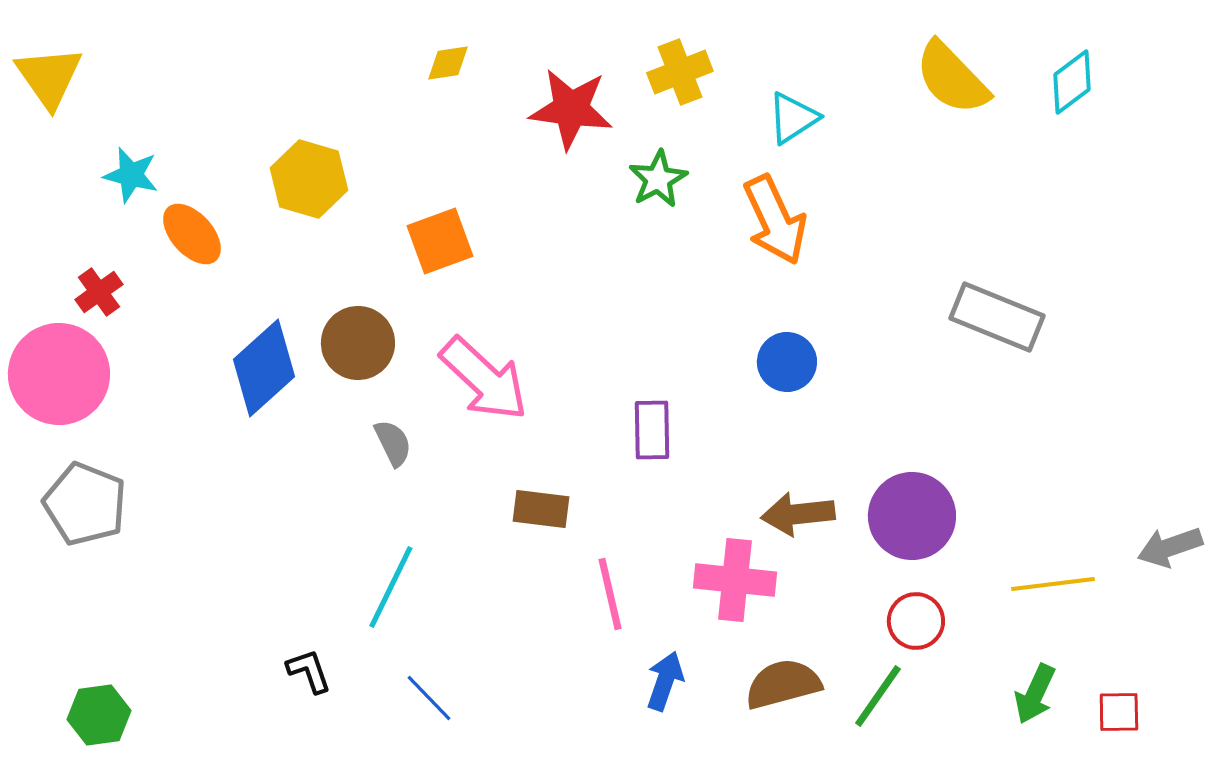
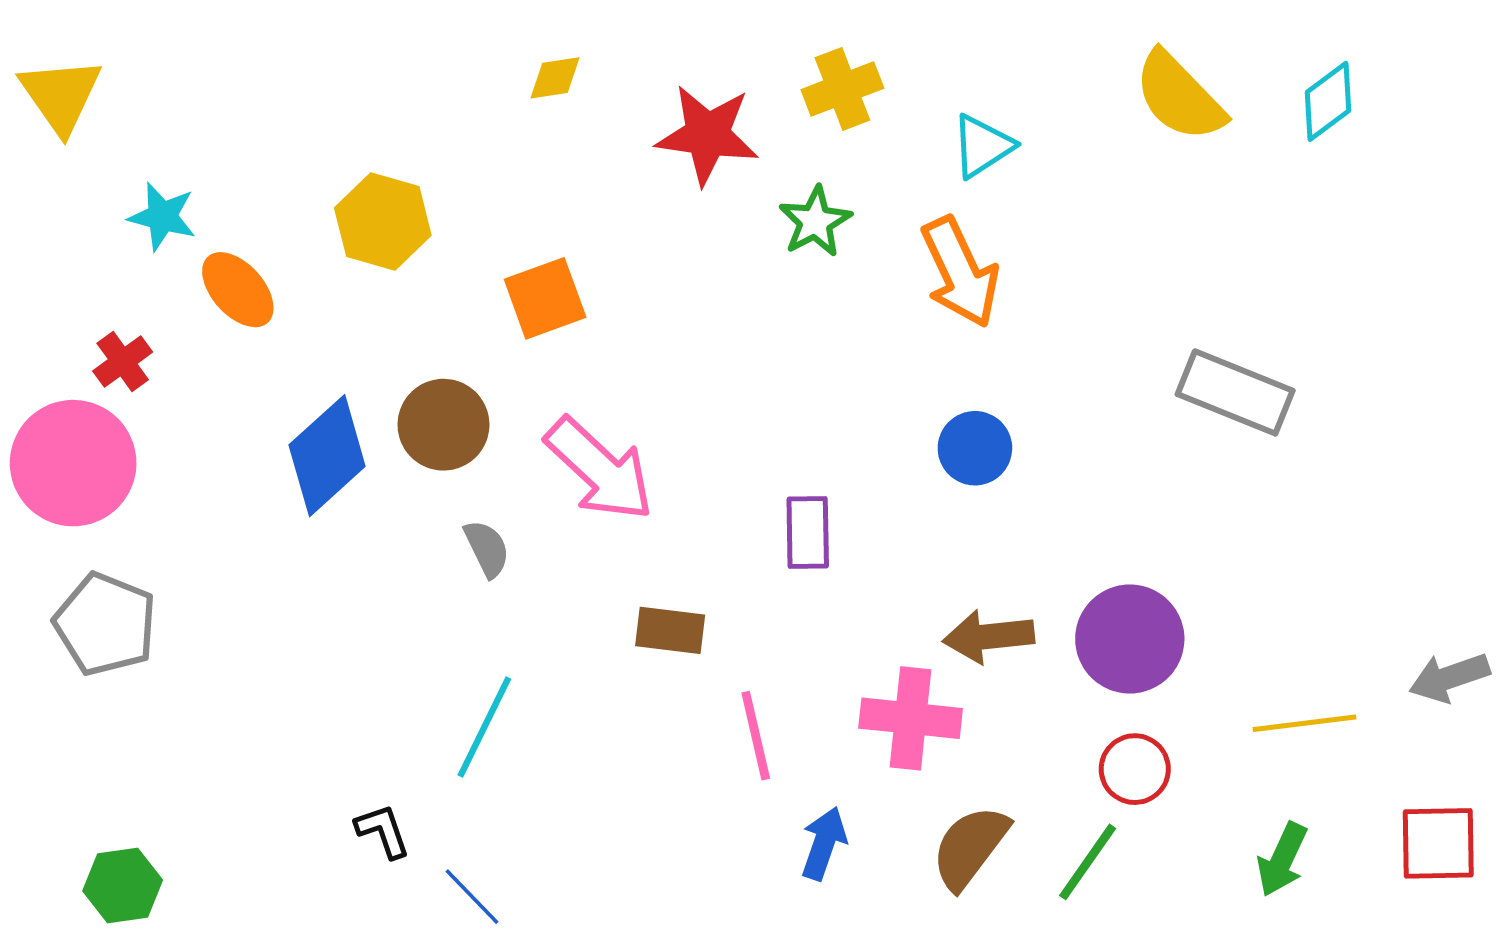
brown semicircle: (783, 684) -> (970, 847), turned -38
blue line: (429, 698) -> (472, 897), moved
red square: (1119, 712) -> (1438, 843), moved, size x1.5

